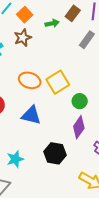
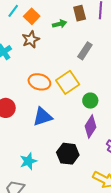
brown rectangle: (73, 13) -> (80, 13), turned -49
gray rectangle: (87, 40) -> (85, 51), moved
blue triangle: (31, 115) -> (43, 117), turned -30

